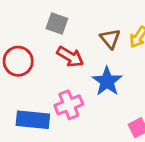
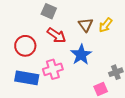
red circle: (18, 61) -> (25, 46), moved

